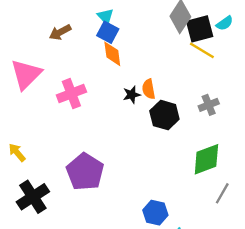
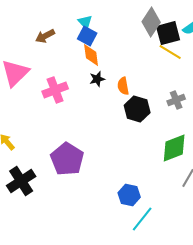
black star: (132, 95) -> (97, 79), moved

